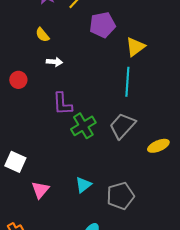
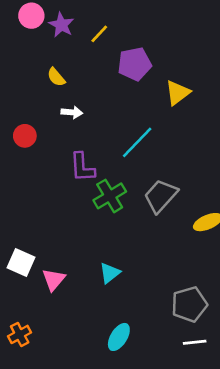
cyan line: (127, 82) -> (137, 142), moved, turned 40
white square: (15, 162) -> (21, 263), moved
gray pentagon: (120, 196) -> (189, 304), moved

